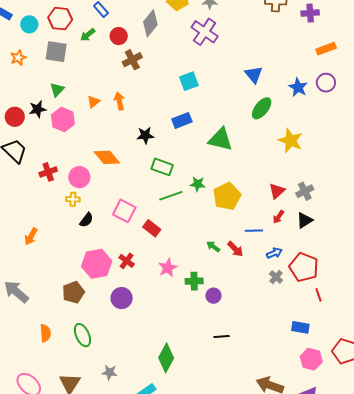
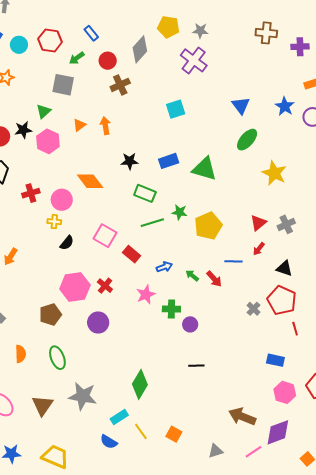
gray square: (56, 52) -> (63, 85), moved
blue star: (298, 87) -> (285, 106), moved
blue rectangle: (182, 120) -> (169, 161), moved
black triangle: (305, 220) -> (284, 268), moved, turned 48
blue arrow: (274, 253) -> (164, 267), moved
gray star: (109, 372) -> (83, 396), size x1.8

